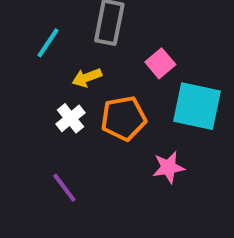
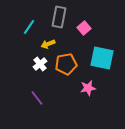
pink square: (160, 63) -> (84, 28), moved

